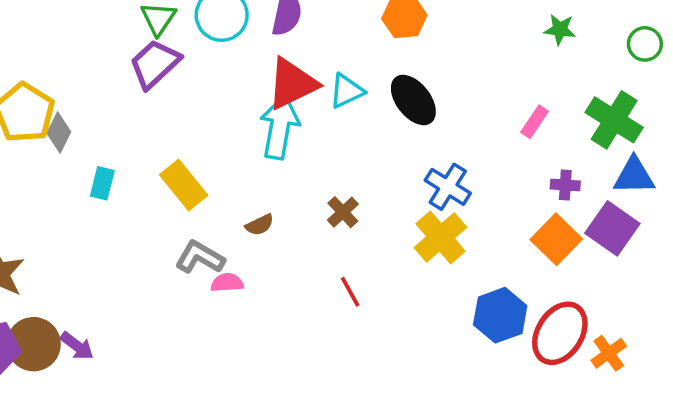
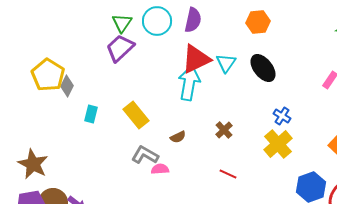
cyan triangle: (346, 91) -> (226, 63), turned -30
blue cross: (448, 187) -> (282, 116), size x0.7
red line: (350, 292) -> (228, 174), turned -36

